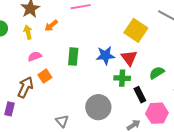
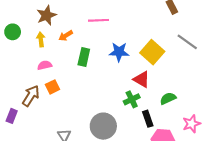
blue star: (105, 55) -> (119, 52), moved
green rectangle: (73, 56) -> (84, 57), moved
red triangle: (129, 58) -> (142, 79), turned -30
green cross: (122, 78) -> (132, 99), turned -35

